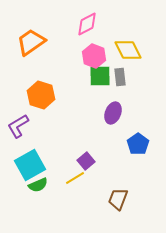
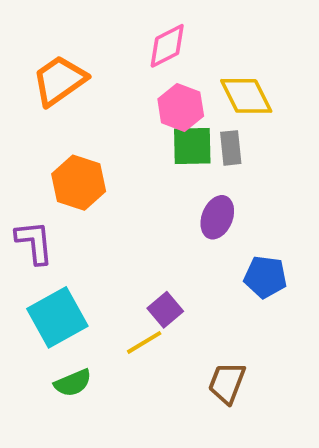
purple L-shape: (18, 126) -> (34, 242), turned 115
blue pentagon: (138, 144) -> (265, 277), turned -30
green semicircle: (38, 185) -> (73, 383), moved

